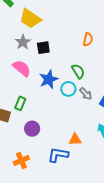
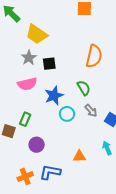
orange semicircle: (88, 39) -> (94, 56), size x1.6
pink semicircle: (22, 68) -> (27, 84), turned 126
cyan circle: (68, 89) -> (67, 114), moved
blue L-shape: (58, 155) -> (50, 172), moved

